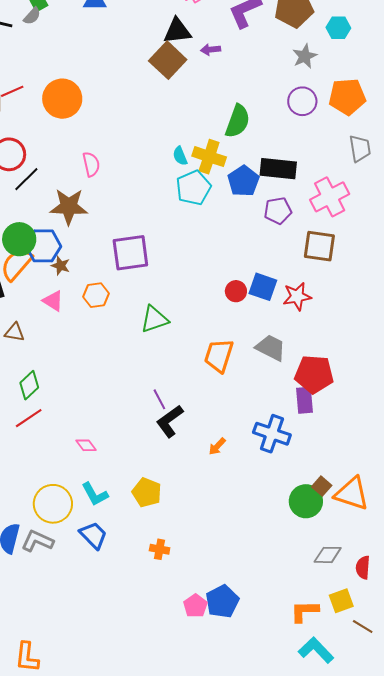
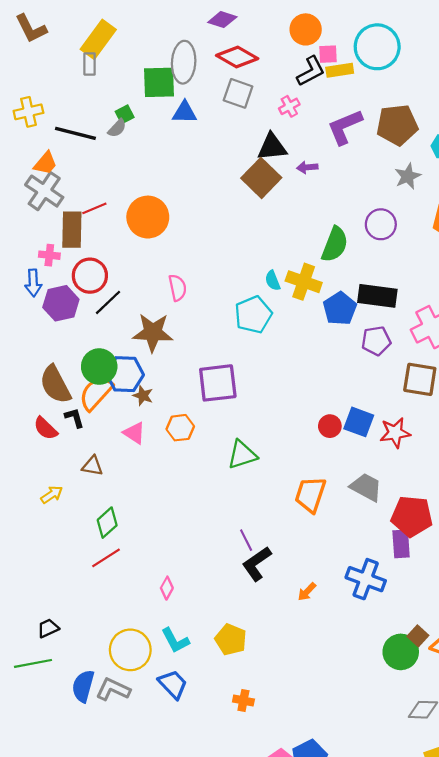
purple circle: (302, 101) -> (381, 224), moved
cyan pentagon: (194, 188) -> (253, 315), moved
pink diamond: (86, 445) -> (167, 588), turned 65

